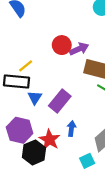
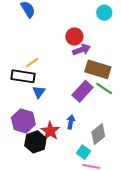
red circle: (62, 45) -> (74, 37), moved
purple rectangle: (60, 101) -> (82, 91), moved
cyan square: (87, 161) -> (83, 152), turned -32

